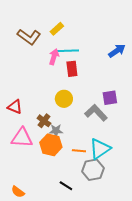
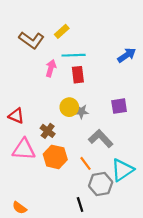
pink arrow: (54, 57) -> (51, 68), moved
gray L-shape: (96, 113) -> (101, 139), moved
gray star: (56, 131) -> (81, 111), moved
cyan triangle: (100, 149) -> (122, 170), moved
orange line: (79, 151) -> (85, 163), turned 48
black line: (66, 186) -> (80, 205), moved, turned 40

